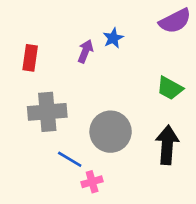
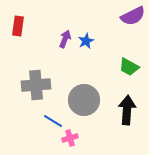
blue star: (113, 38) -> (86, 41), moved
red rectangle: (30, 58) -> (18, 26), moved

